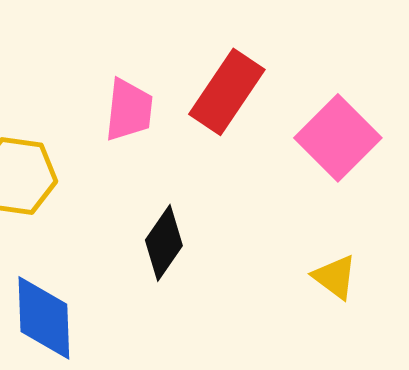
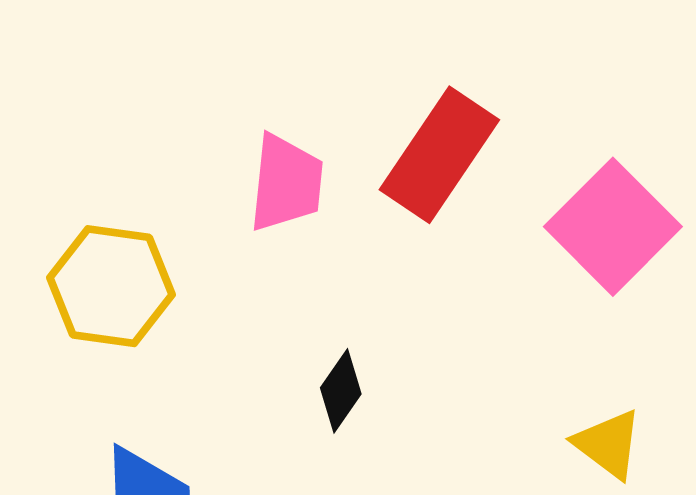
black diamond: (164, 243) -> (341, 391), size x0.7

